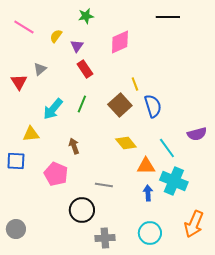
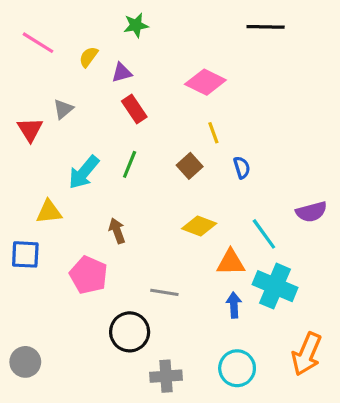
pink diamond: (120, 42) -> (205, 82), moved, turned 50
purple triangle: (77, 46) -> (122, 73), turned 40
brown square: (120, 105) -> (190, 166), size x0.7
blue semicircle: (153, 106) -> (242, 168), size x0.6
yellow diamond: (126, 143) -> (199, 226), turned -30

